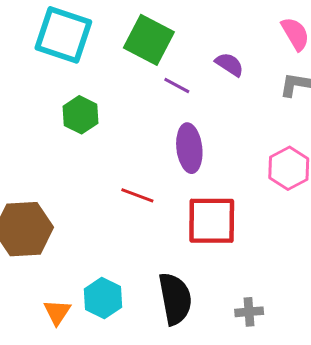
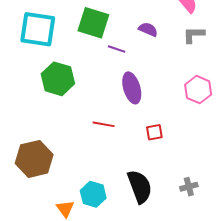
green hexagon: (80, 115) -> (58, 79), size x1.4
red square: (212, 221) -> (154, 132), size x0.5

